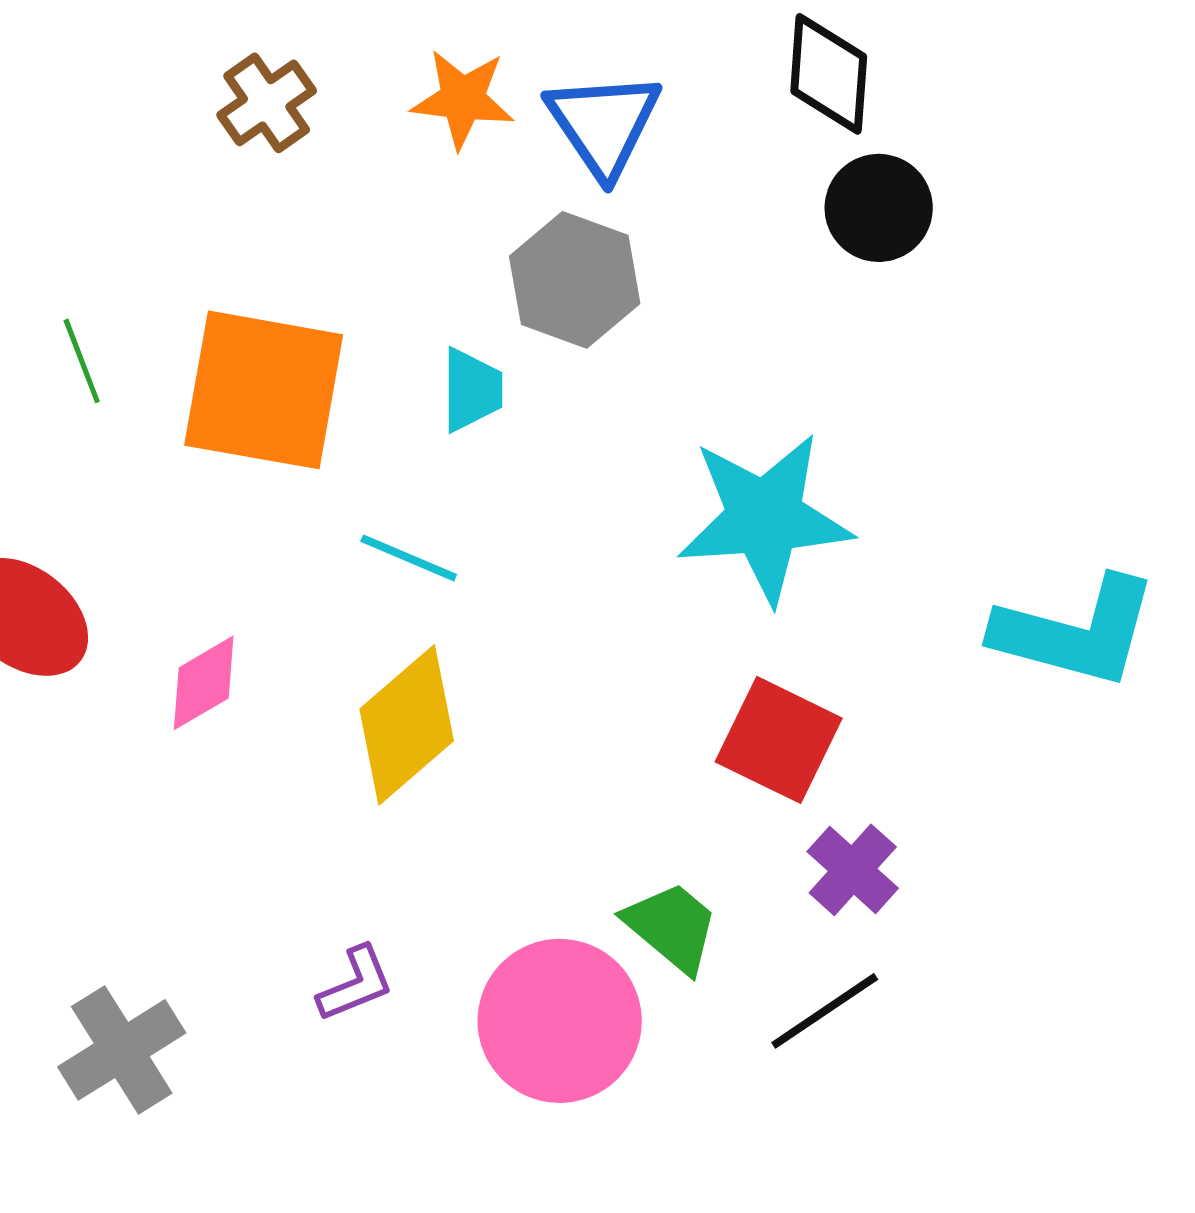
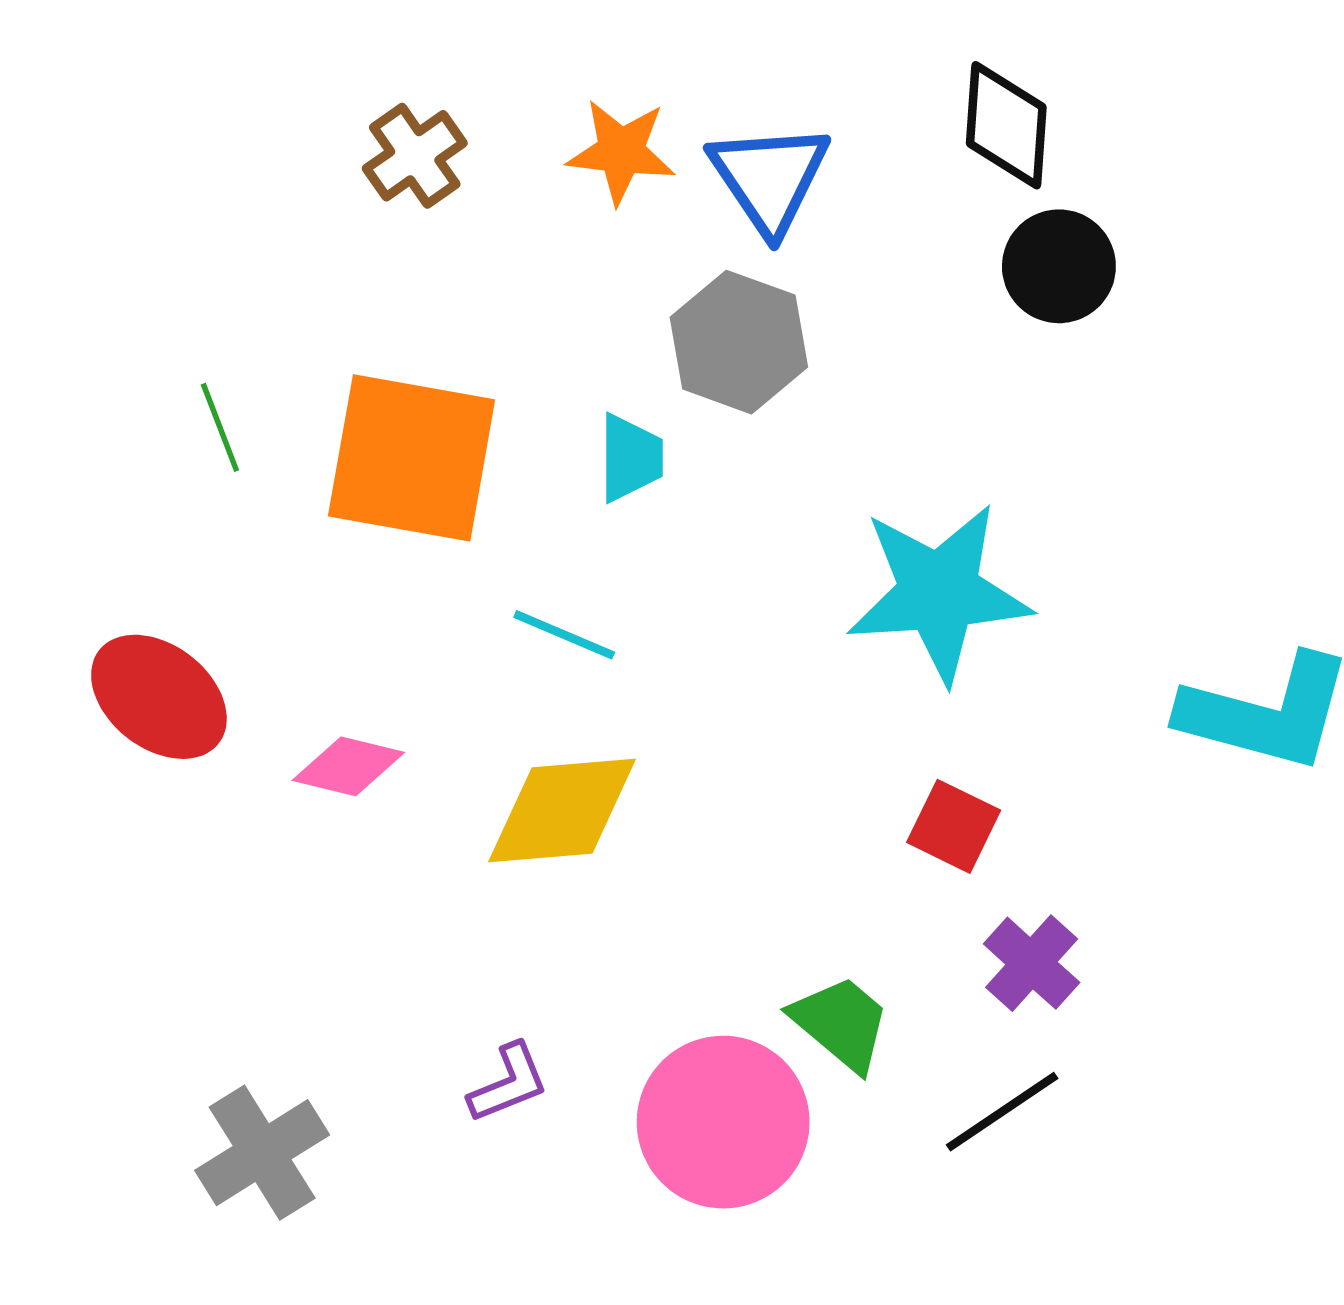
pink diamond: (204, 683) -> (348, 766), turned 44
yellow diamond: (407, 725) -> (562, 811), turned 36
red square: (779, 740) -> (954, 826), size x0.7

